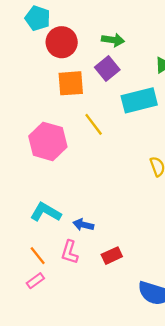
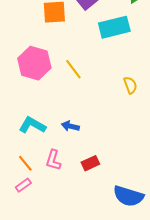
yellow line: (94, 124) -> (73, 69), moved
blue arrow: (83, 225) -> (70, 126), moved

